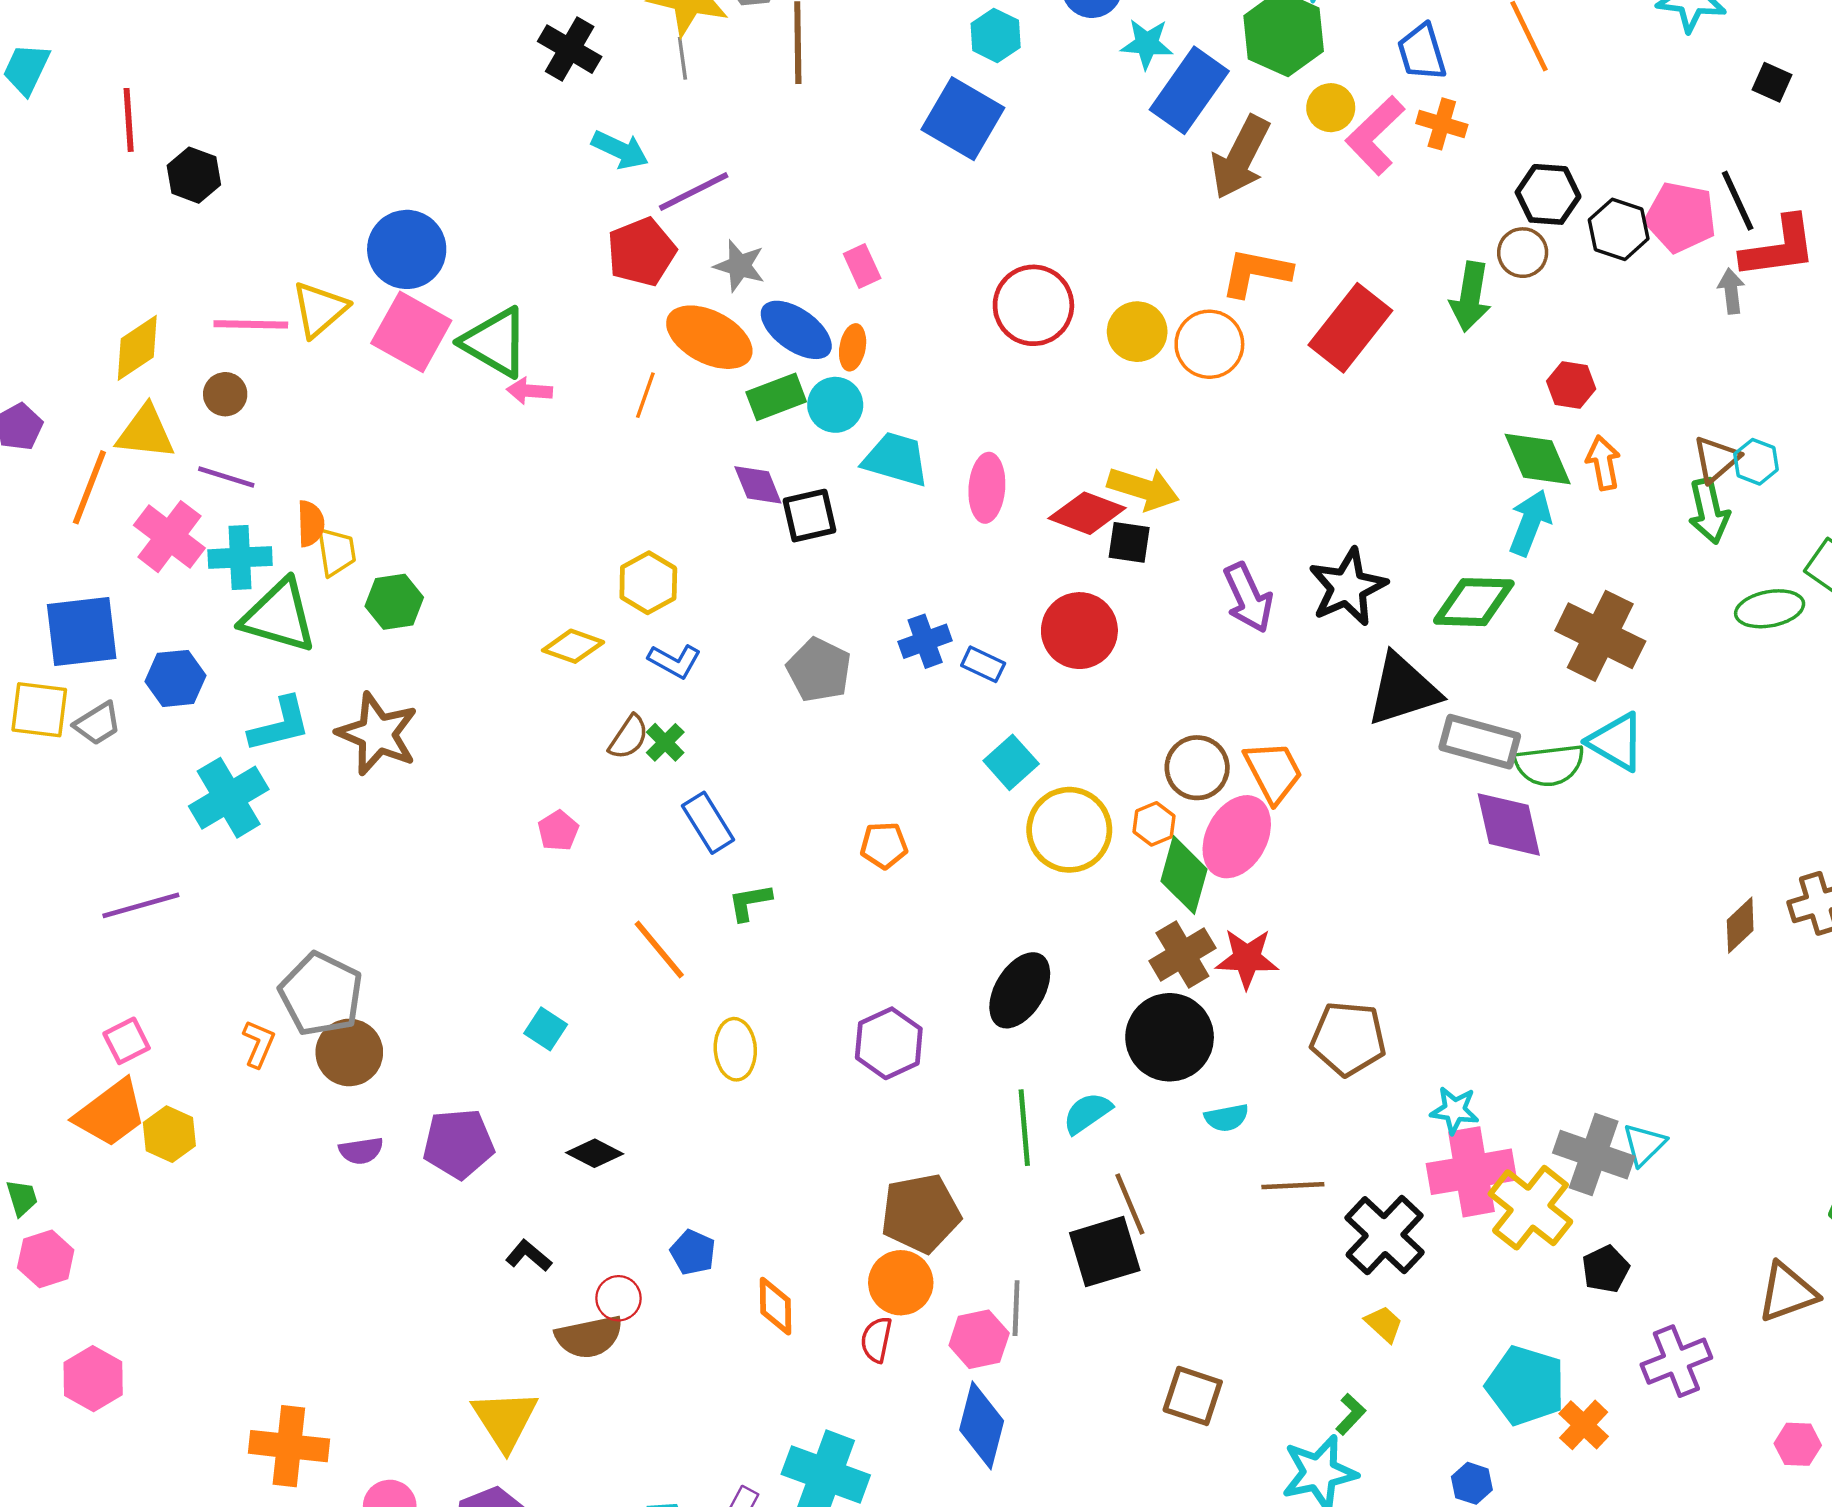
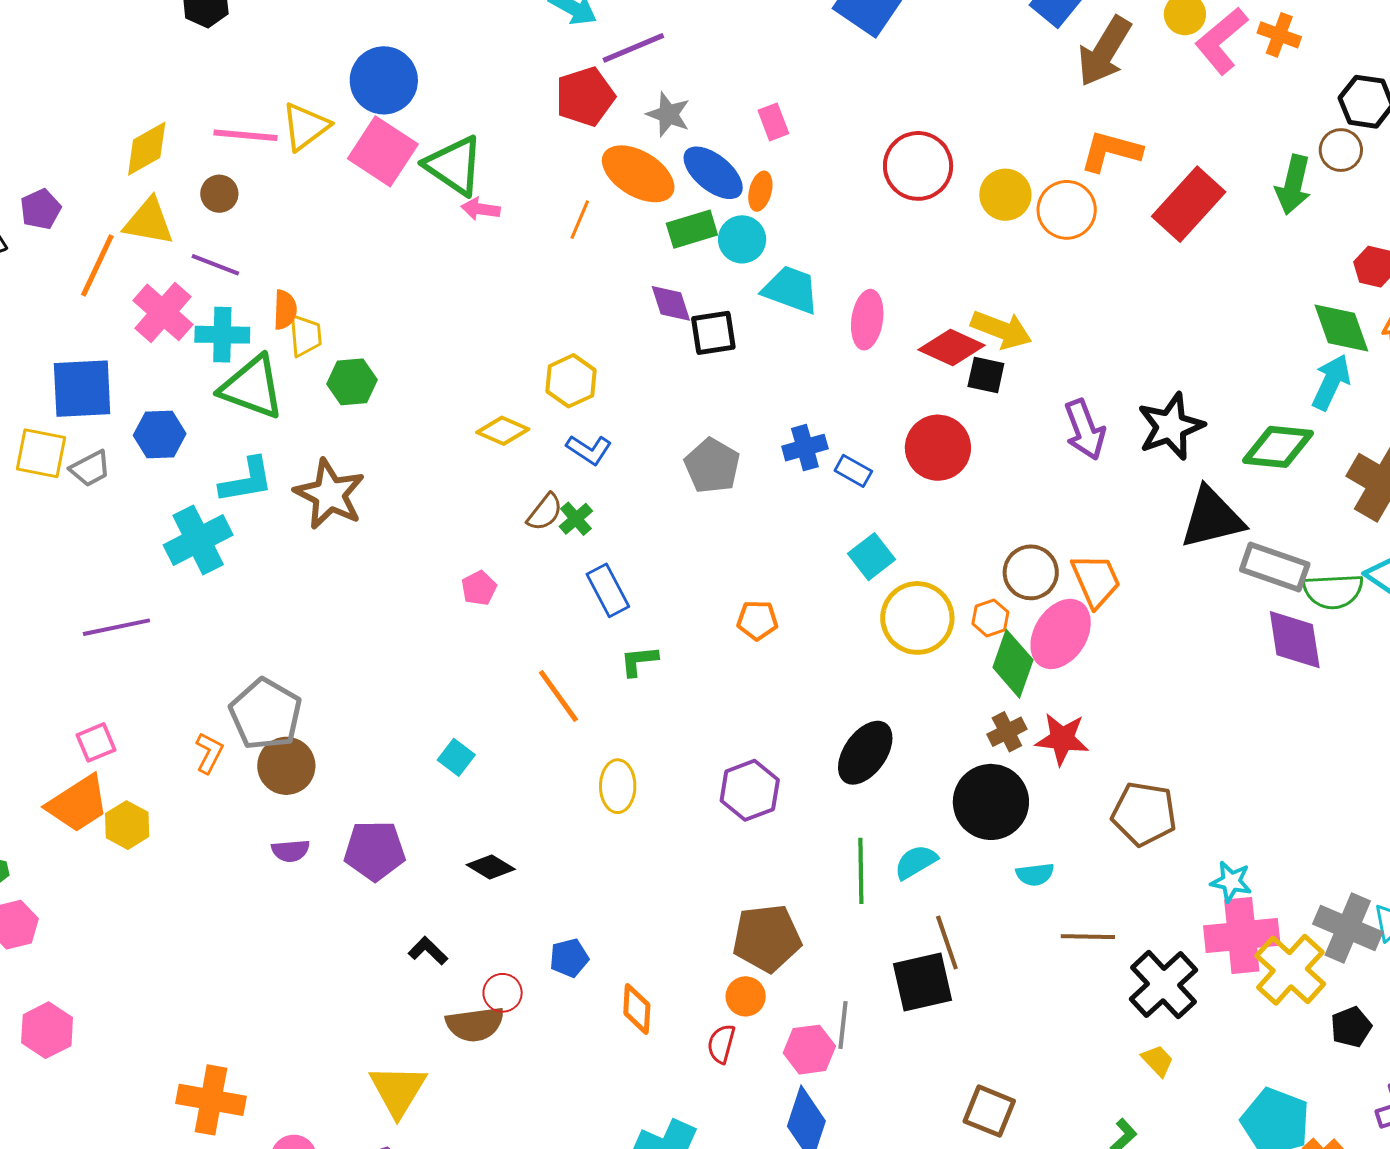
brown cross: (1182, 954) -> (1007, 732), size x0.7
blue pentagon: (693, 1252) -> (569, 958), turned 30
orange circle: (901, 1283) -> (746, 996), size x0.7

